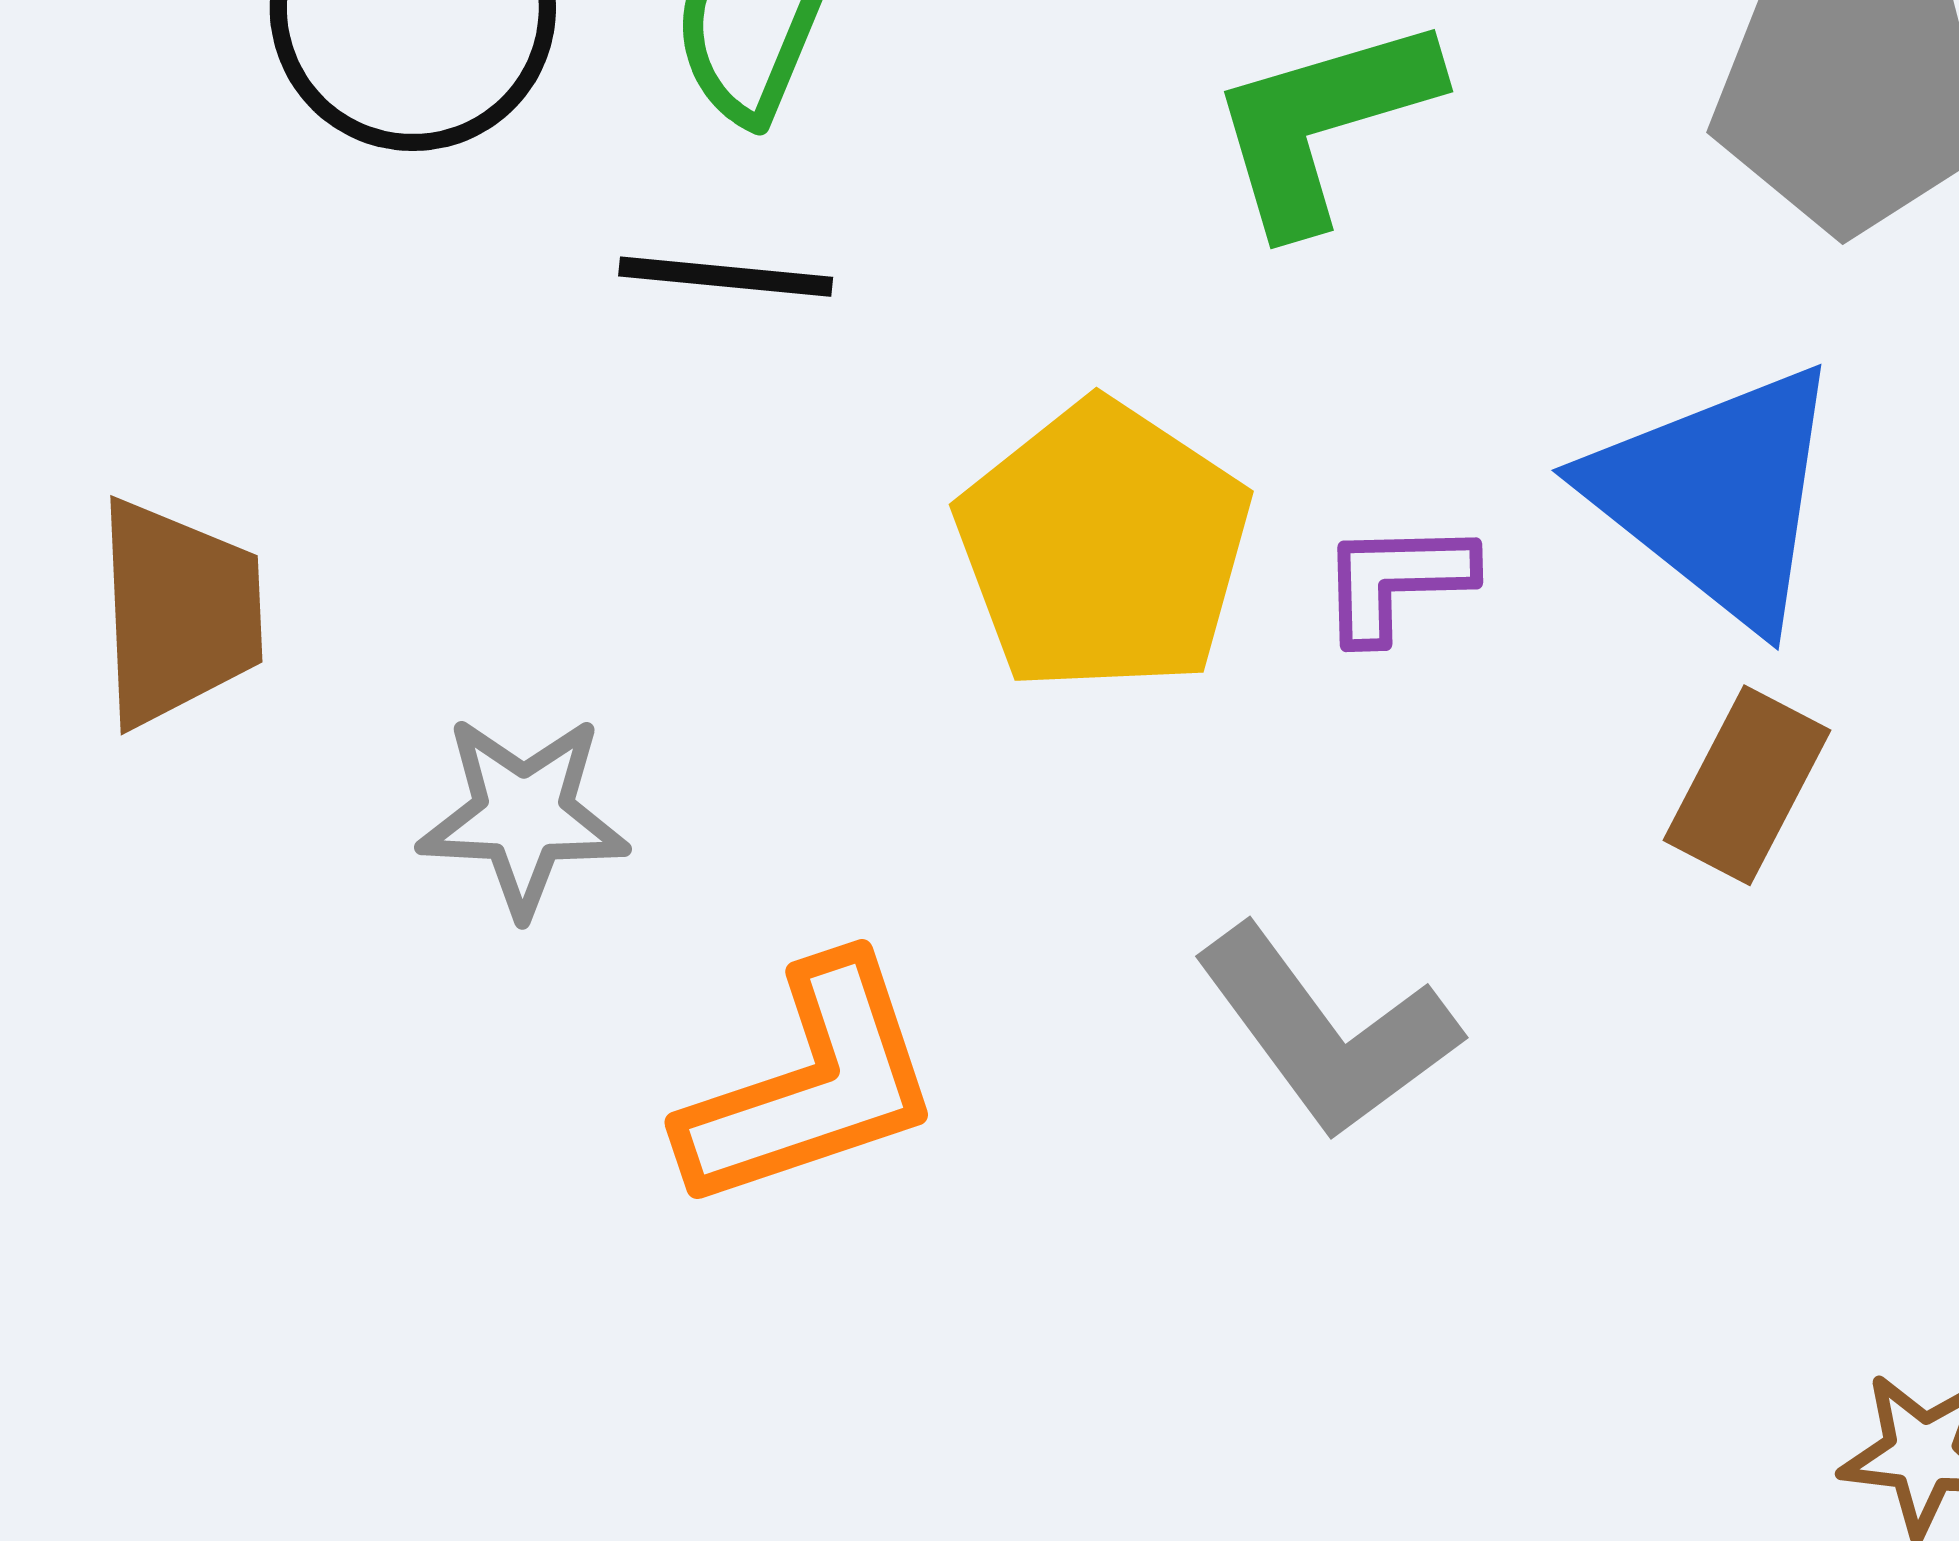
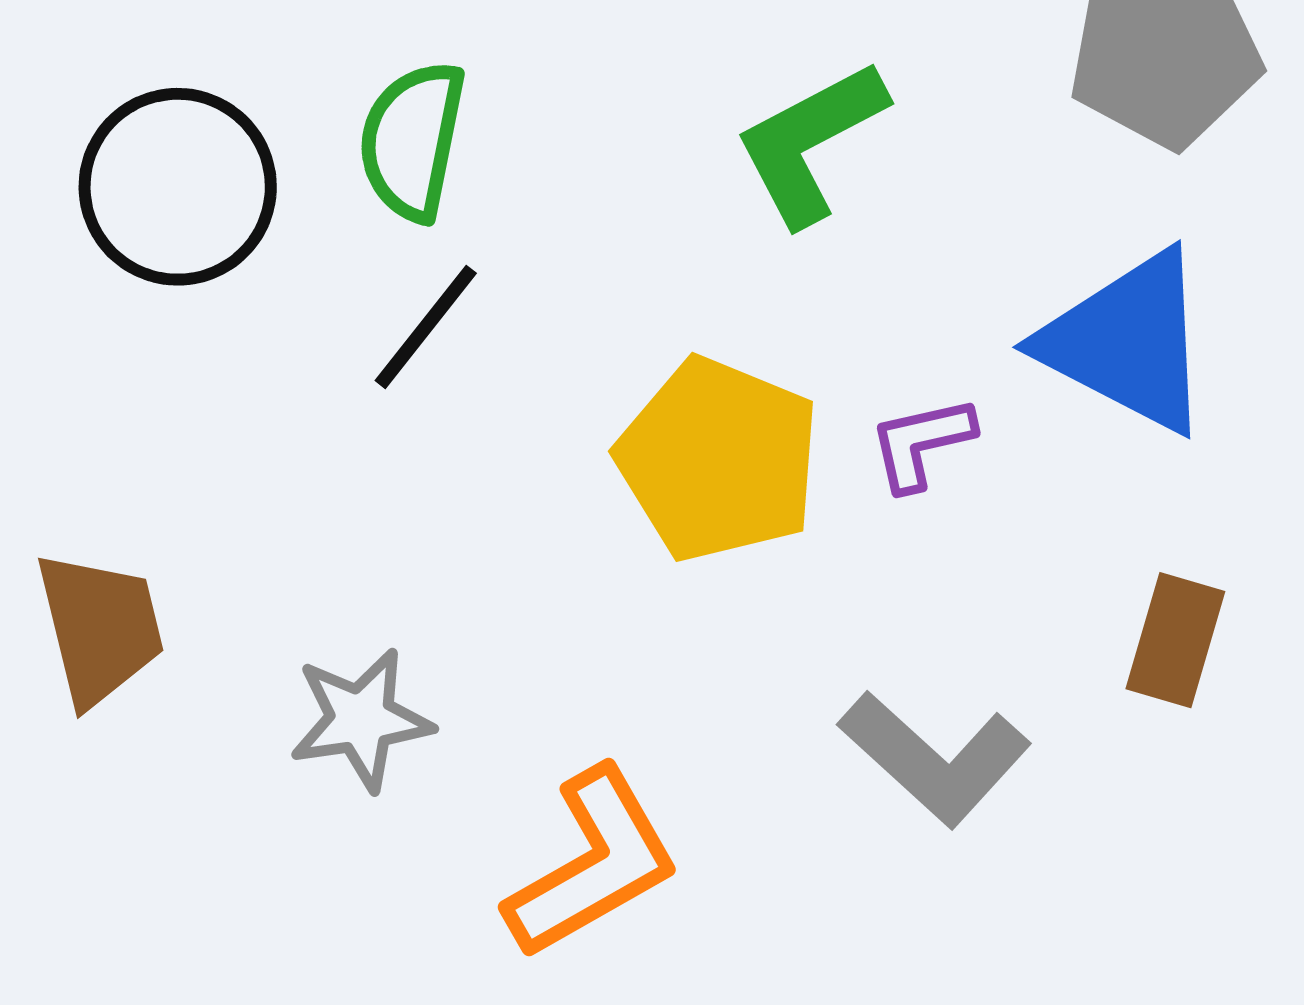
black line: (726, 277) -> (426, 327), turned -46
brown rectangle: (1747, 785) -> (1175, 640), moved

